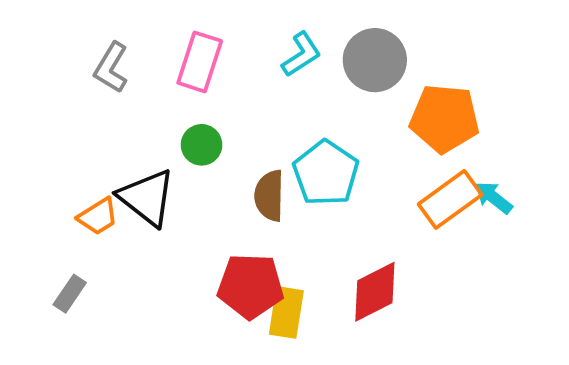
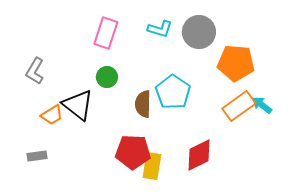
cyan L-shape: (301, 54) -> (160, 29), turned 50
gray L-shape: (111, 68) -> (35, 71), moved
gray rectangle: (70, 294) -> (37, 156), turned 48

